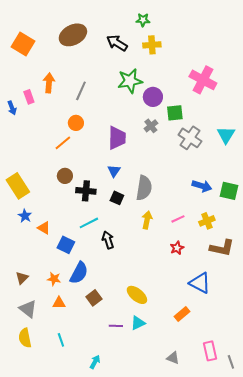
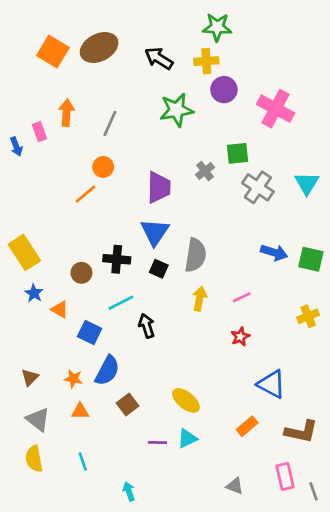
green star: (143, 20) -> (217, 27), moved, size x1.5
orange square: (23, 44) -> (53, 52), moved
purple circle: (153, 97) -> (224, 90), moved
blue triangle: (114, 171) -> (155, 232), size x1.6
brown circle: (65, 176) -> (81, 273), moved
yellow cross: (207, 221) -> (308, 316), moved
brown L-shape: (222, 248) -> (301, 432), moved
cyan arrow: (95, 362) -> (129, 491), turned -48

